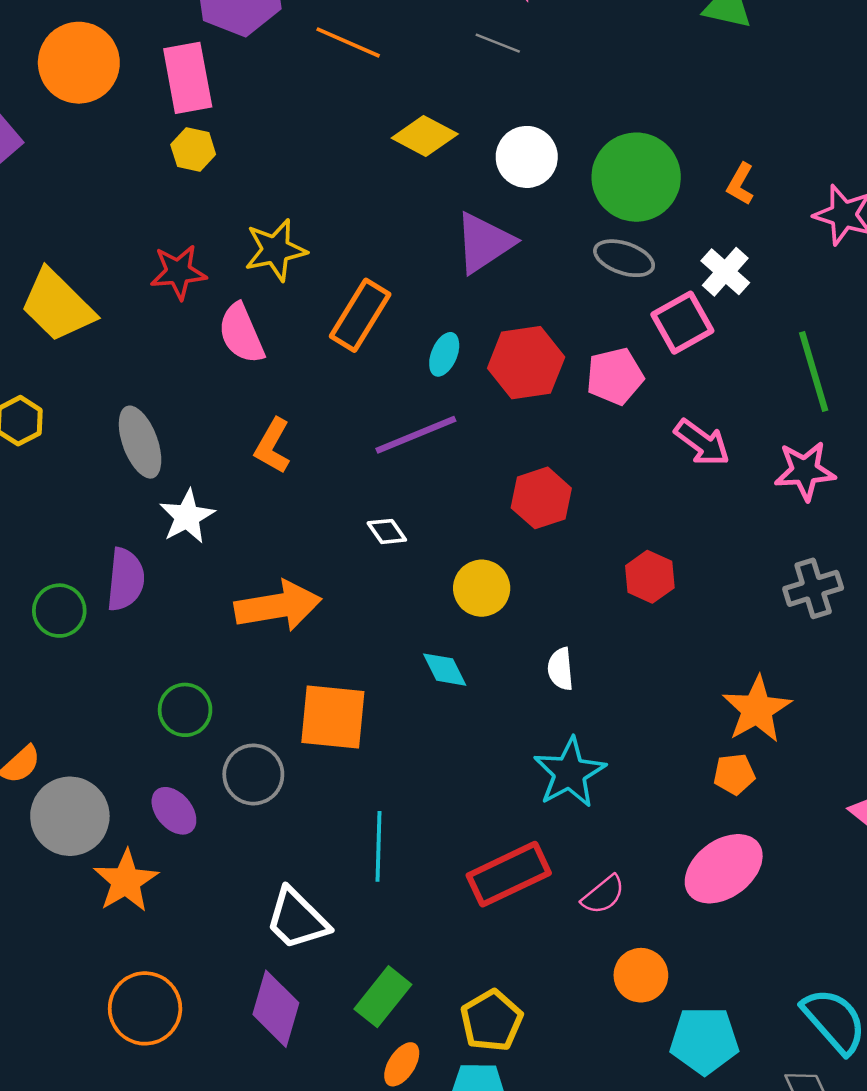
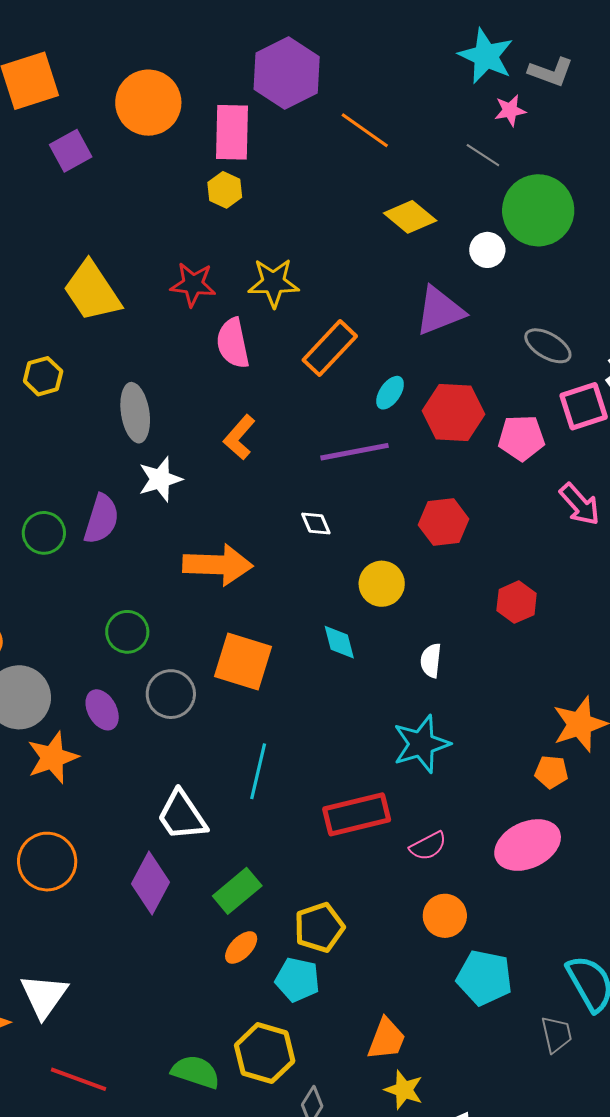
white circle: (527, 157) -> (487, 250), size x0.7
green circle: (636, 177) -> (538, 210), moved

